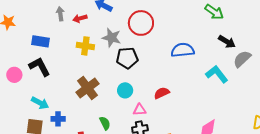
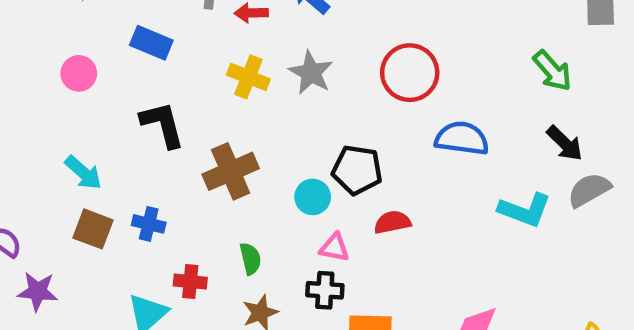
red circle: (141, 23) -> (410, 73), moved
black pentagon: (127, 58) -> (357, 170), moved
black L-shape: (40, 67) -> (163, 124), moved
cyan L-shape: (217, 74) -> (525, 210), turned 135
pink circle: (14, 75) -> (79, 73), moved
cyan arrow: (40, 103) -> (83, 173), moved

